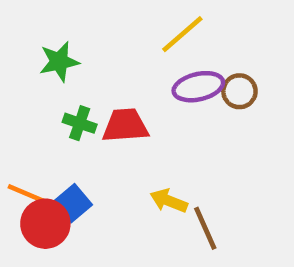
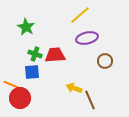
green star: (59, 62) -> (26, 27), turned -30
brown circle: (239, 91) -> (105, 61), moved
blue square: (73, 203) -> (32, 72), moved, turned 35

